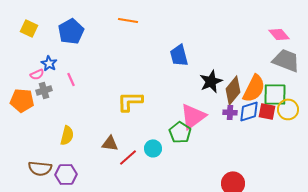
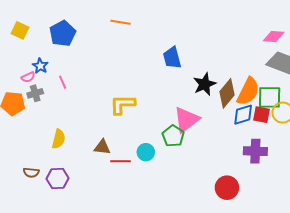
pink diamond: (279, 34) -> (274, 37), turned -45
purple cross: (230, 112) -> (255, 151), moved, size x1.6
red line: (128, 157) -> (120, 161), turned 42
brown semicircle: (40, 168) -> (31, 172), size x0.7

